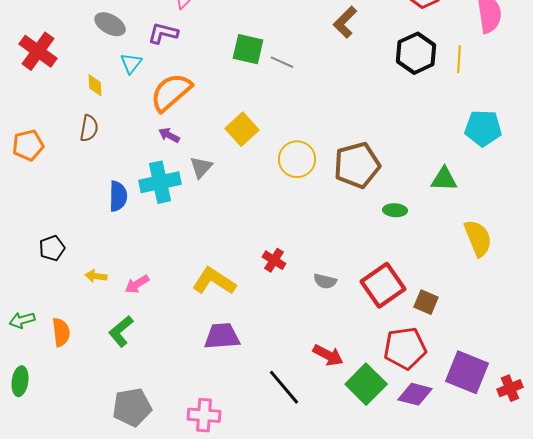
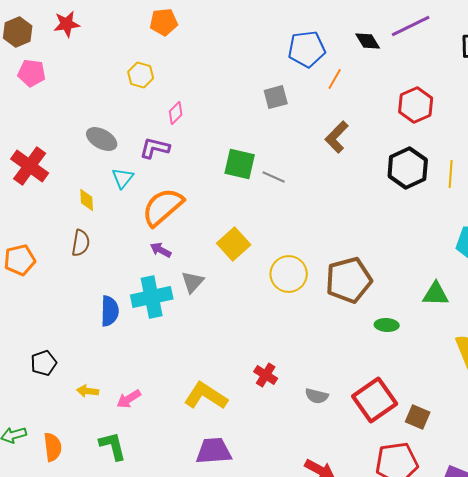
green L-shape: (121, 331) -> (113, 446), turned 116

